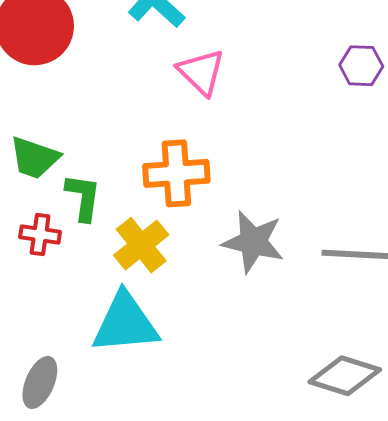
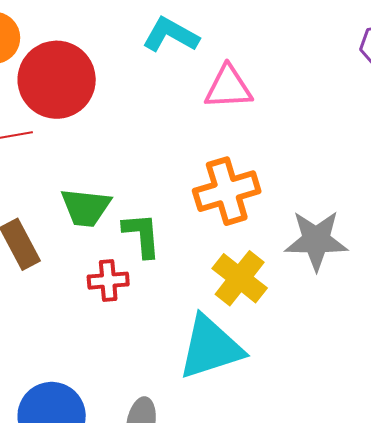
pink triangle: (201, 72) -> (228, 87), turned -34
yellow cross: (141, 245) -> (240, 278), moved

